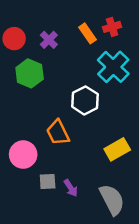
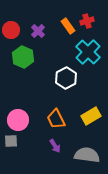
orange trapezoid: (58, 133) -> (56, 119), moved
gray square: (48, 182) -> (11, 141), moved
gray semicircle: (112, 200) -> (87, 155), turned -55

